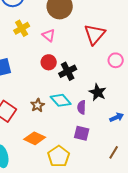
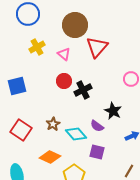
red triangle: (95, 34) -> (97, 47), moved
cyan diamond: (61, 100) -> (76, 134), moved
purple semicircle: (82, 107) -> (97, 126), turned -56

